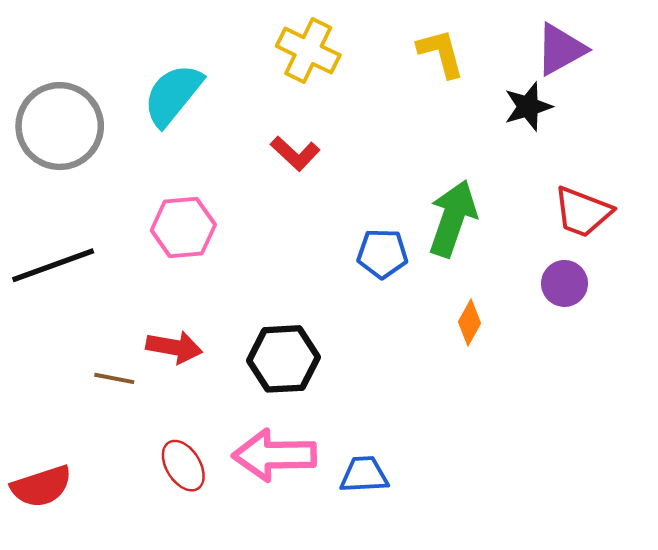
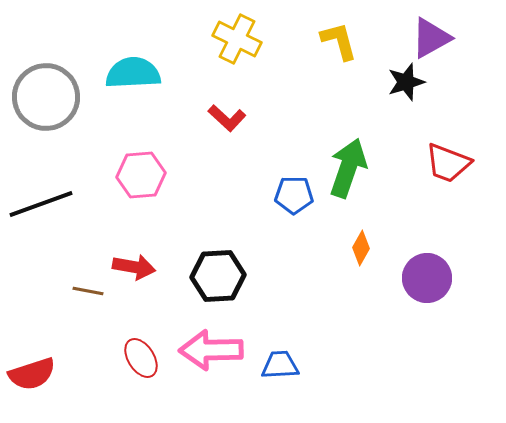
cyan semicircle: (173, 95) -> (133, 73), turned 48
purple circle: (564, 283) -> (427, 278), moved, size x1.4

